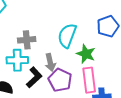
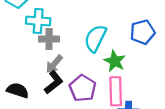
cyan cross: (17, 60) -> (38, 21), moved
gray arrow: (50, 62) -> (54, 64), moved, turned 48

